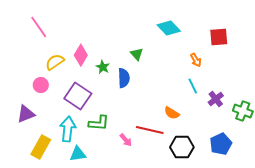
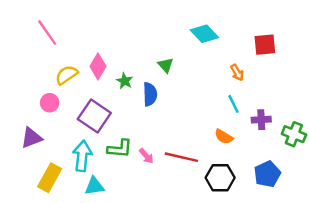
purple cross: (216, 99) -> (261, 120), turned 35
orange semicircle: (172, 113) -> (224, 137), moved
pink arrow: (126, 140) -> (146, 156), moved

